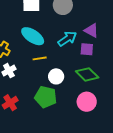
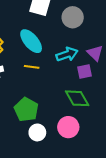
purple square: (87, 49) -> (84, 72), turned -32
white circle: (56, 76) -> (37, 132), moved

